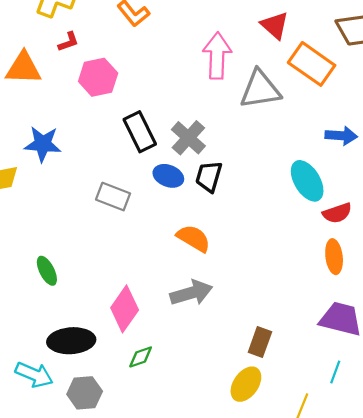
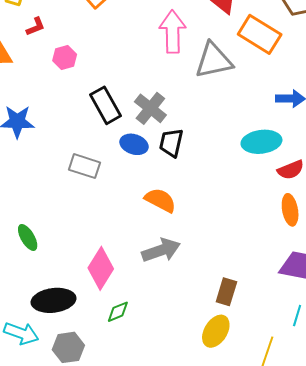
pink hexagon: (98, 77) -> (65, 58), size x0.7
cyan ellipse: (307, 181) -> (261, 142), turned -63

